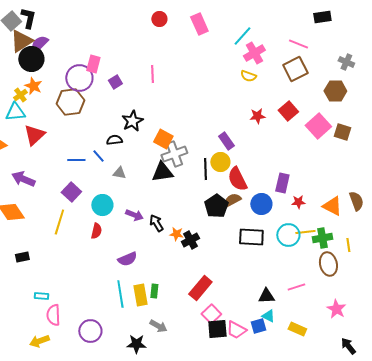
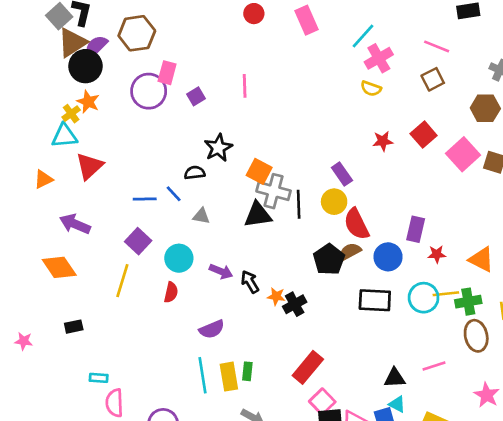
brown square: (295, 69) -> (433, 79), size x0.7
brown hexagon: (70, 102) -> (137, 33), moved
gray cross: (174, 154) -> (274, 191), turned 35
black line: (205, 169) -> (299, 204), moved

